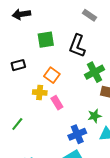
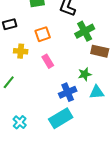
orange square: (52, 75) -> (43, 34), turned 35
yellow cross: (40, 92) -> (21, 51), moved

